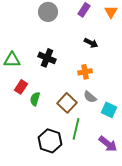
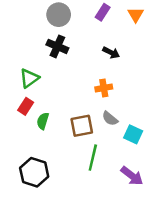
black cross: (47, 58) -> (57, 46), moved
green triangle: (12, 60) -> (29, 78), moved, turned -36
brown square: (67, 103) -> (82, 126), turned 36
black hexagon: (50, 141) -> (34, 172), moved

